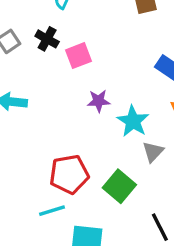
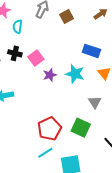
purple star: (99, 101) -> (50, 75), moved
cyan star: (133, 121) -> (75, 74), moved

